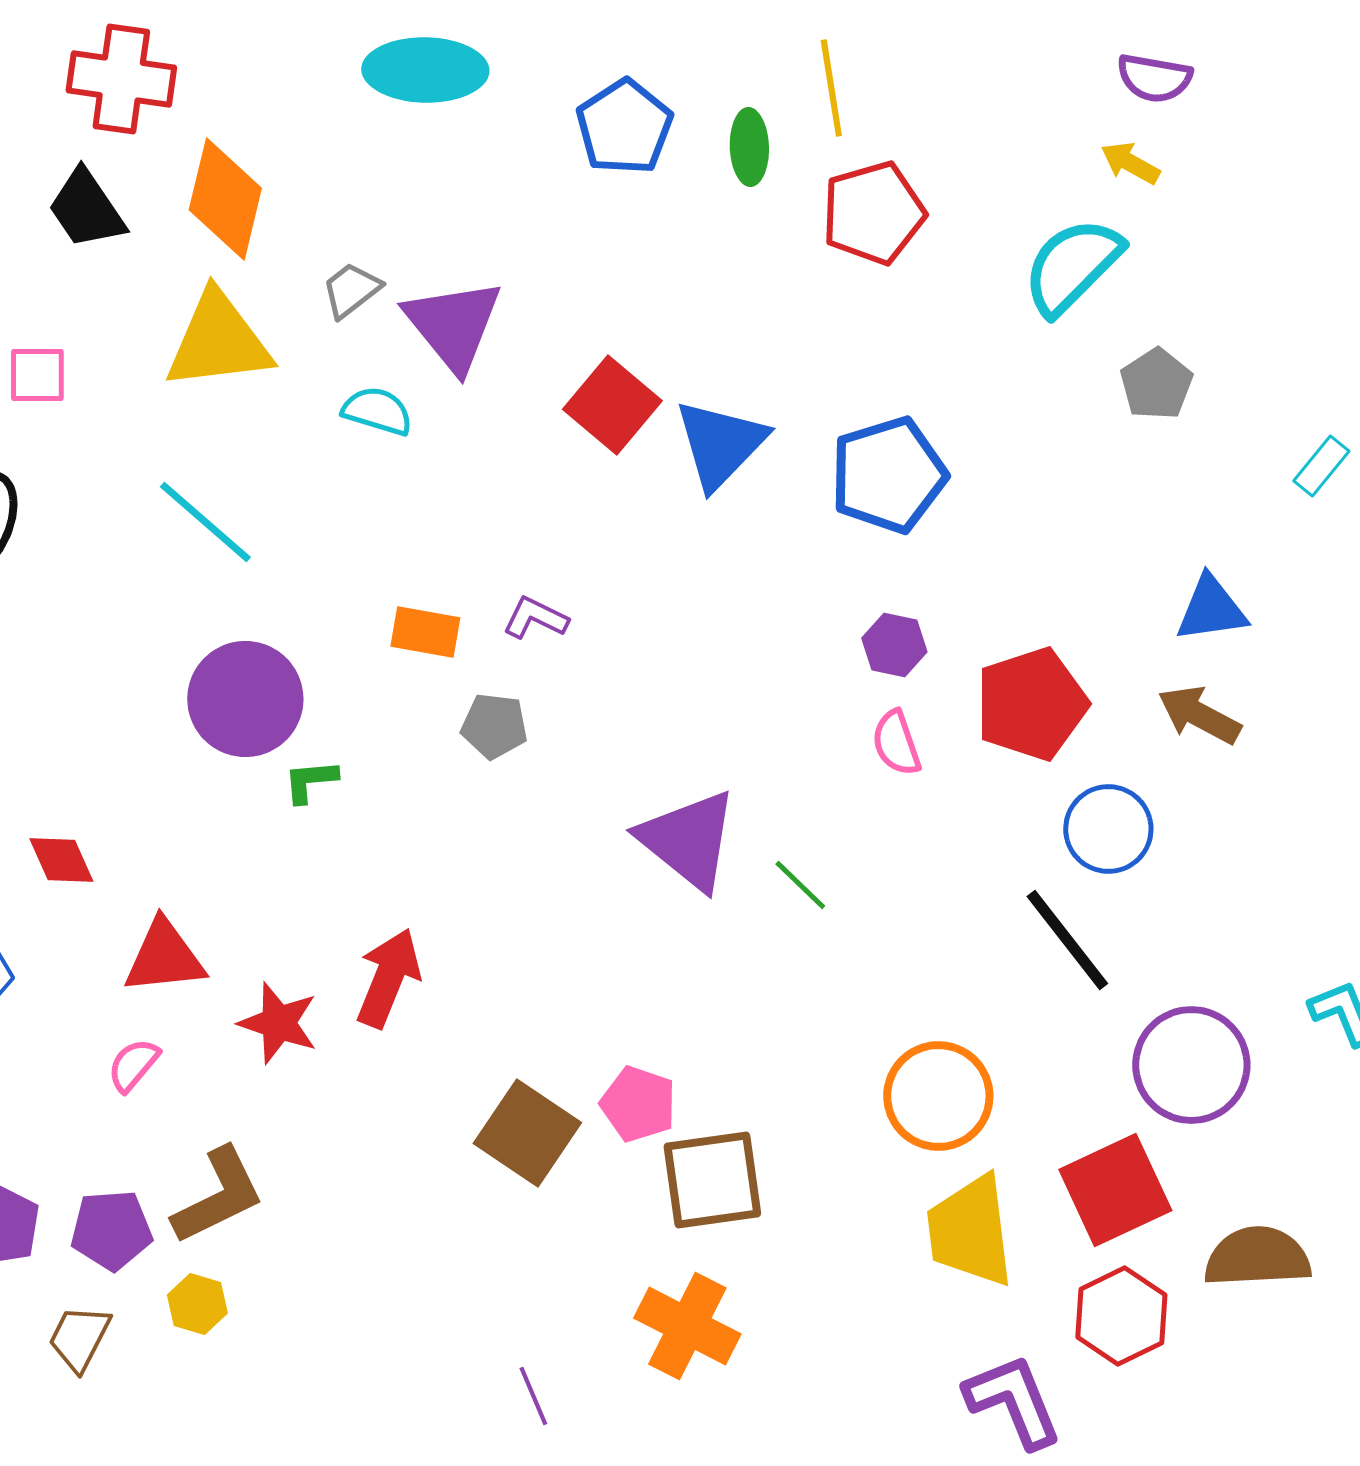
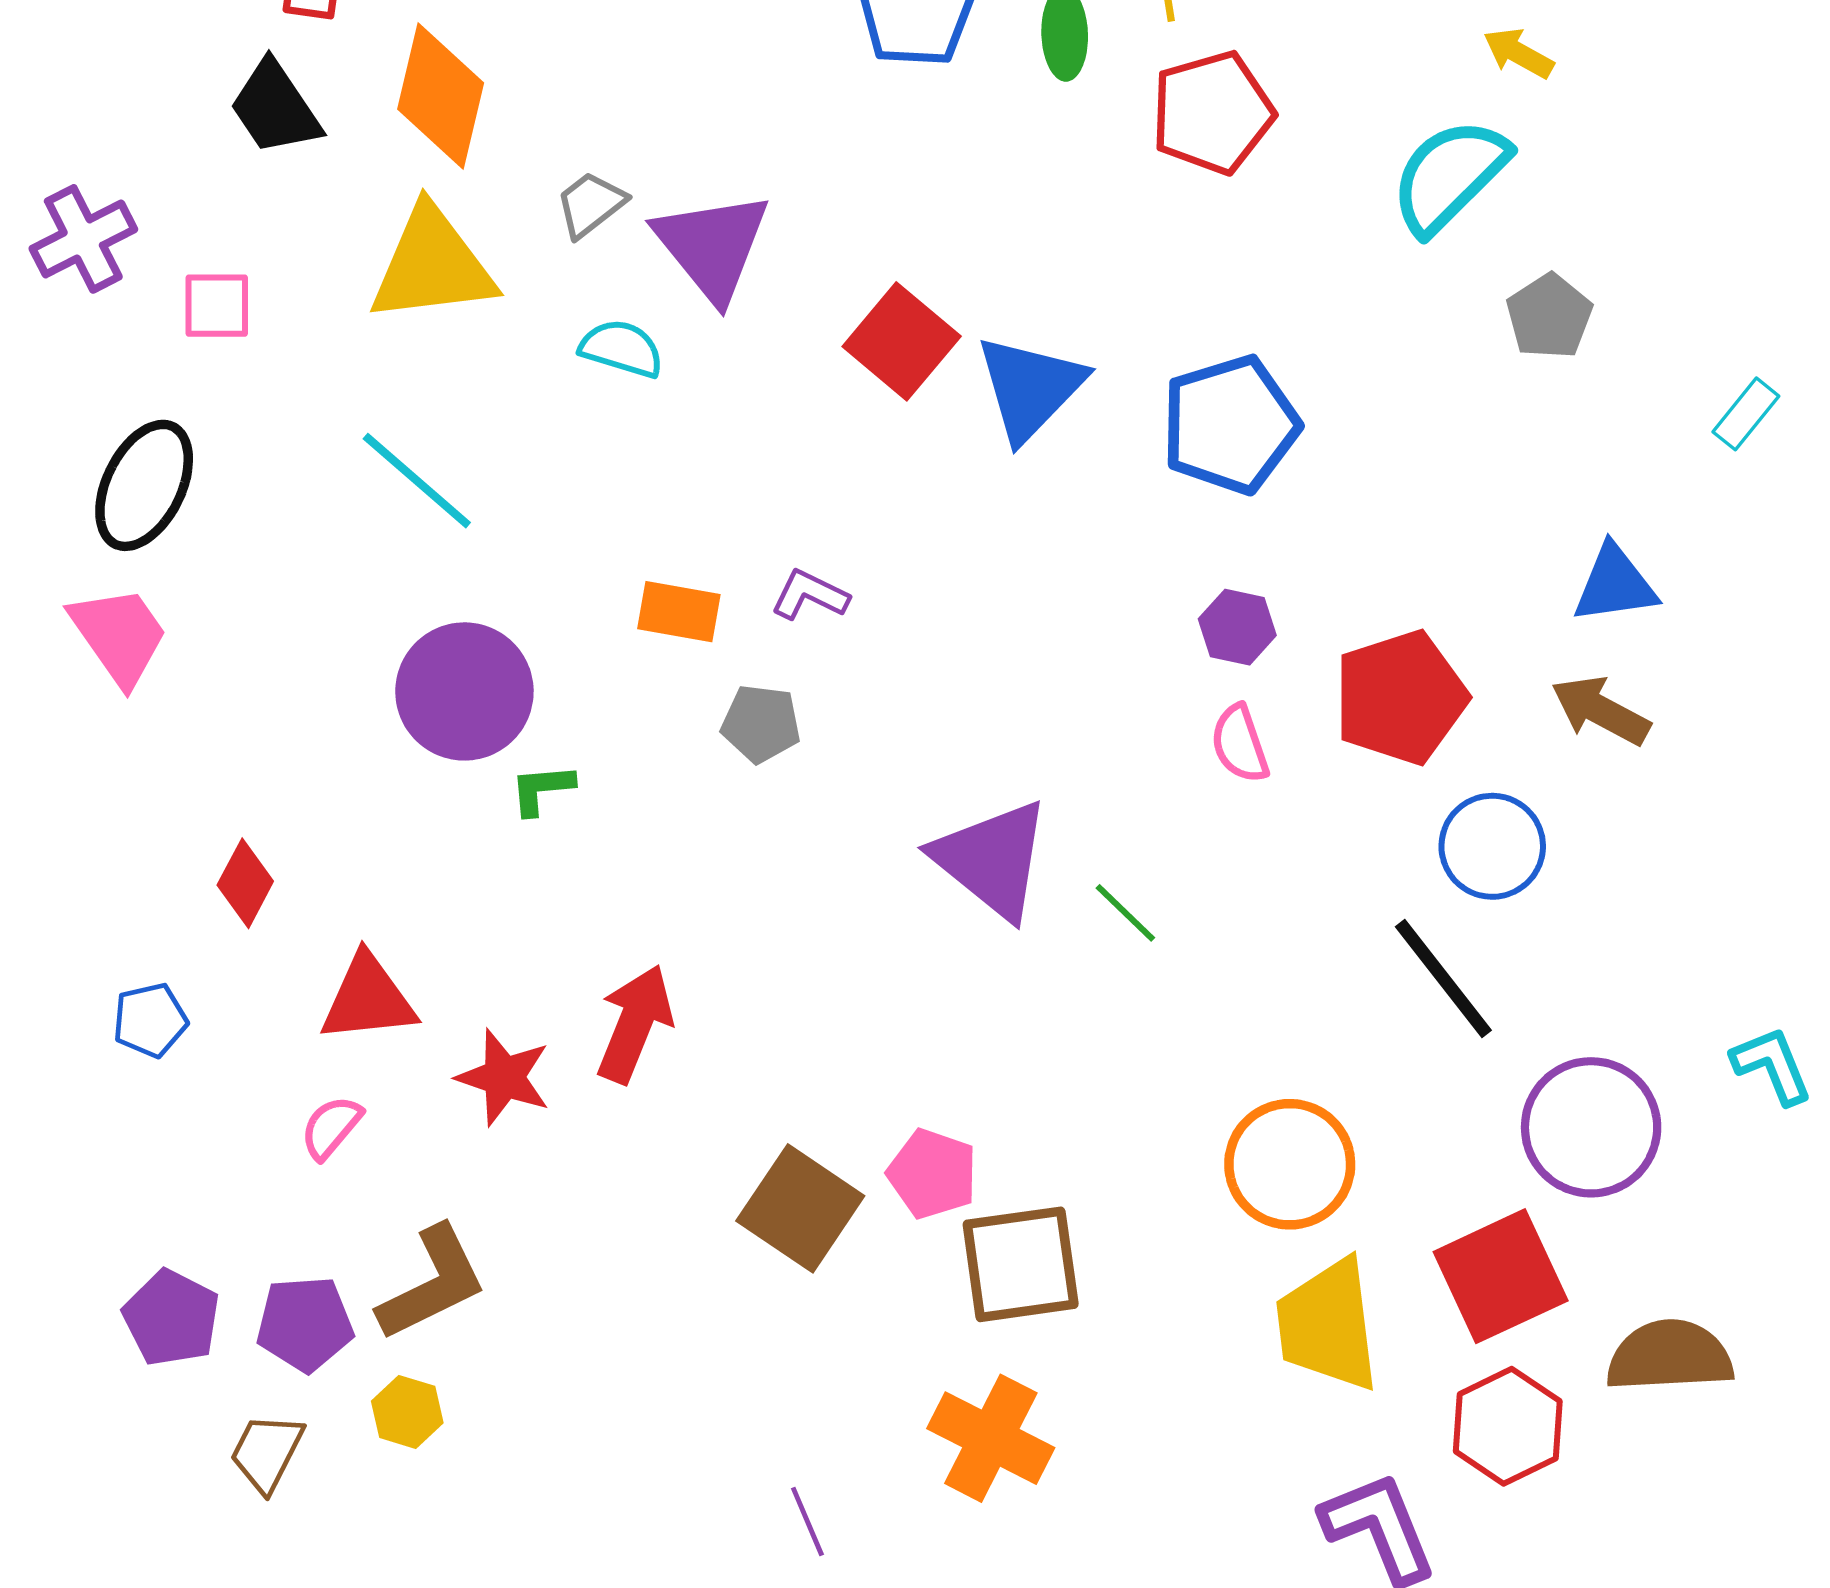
red diamond: (61, 860) -> (245, 883), turned 52

